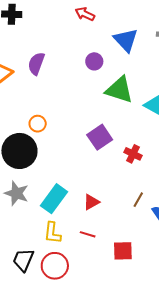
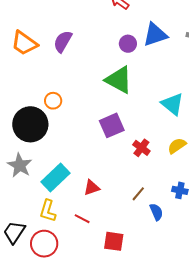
blue triangle: (126, 40) -> (155, 35), turned 44
purple circle: (94, 61) -> (128, 44), moved
green triangle: (119, 90) -> (119, 80), moved

